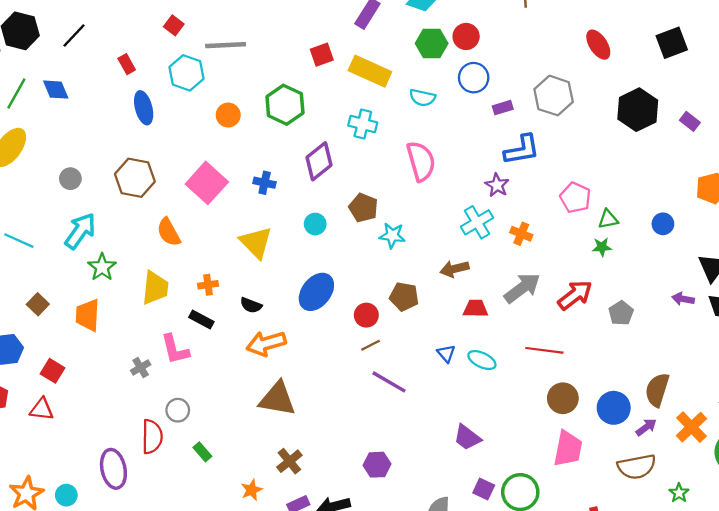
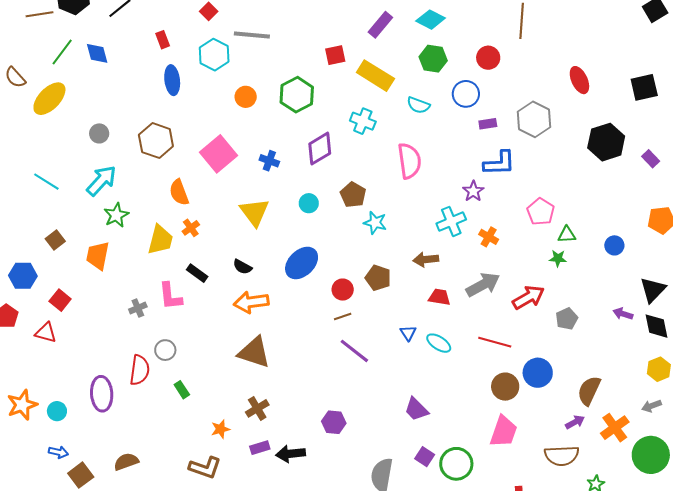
red circle: (466, 36) -> (488, 58), moved
orange cross: (208, 285) -> (191, 228), moved, turned -36
blue circle: (614, 408) -> (538, 373), moved

